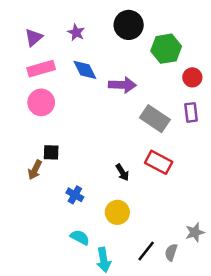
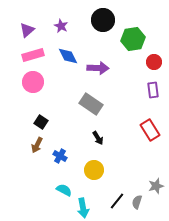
gray rectangle: (155, 119) -> (91, 104), moved
black square: (51, 152) -> (41, 122), turned 32
red rectangle: (159, 162) -> (150, 130), moved, turned 30
brown arrow: (35, 170) -> (37, 145), moved

